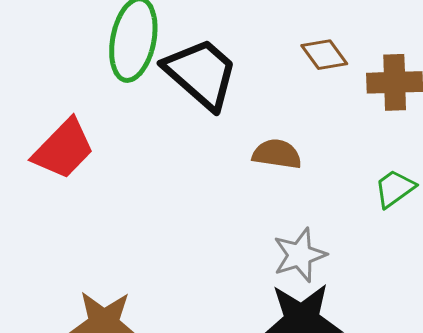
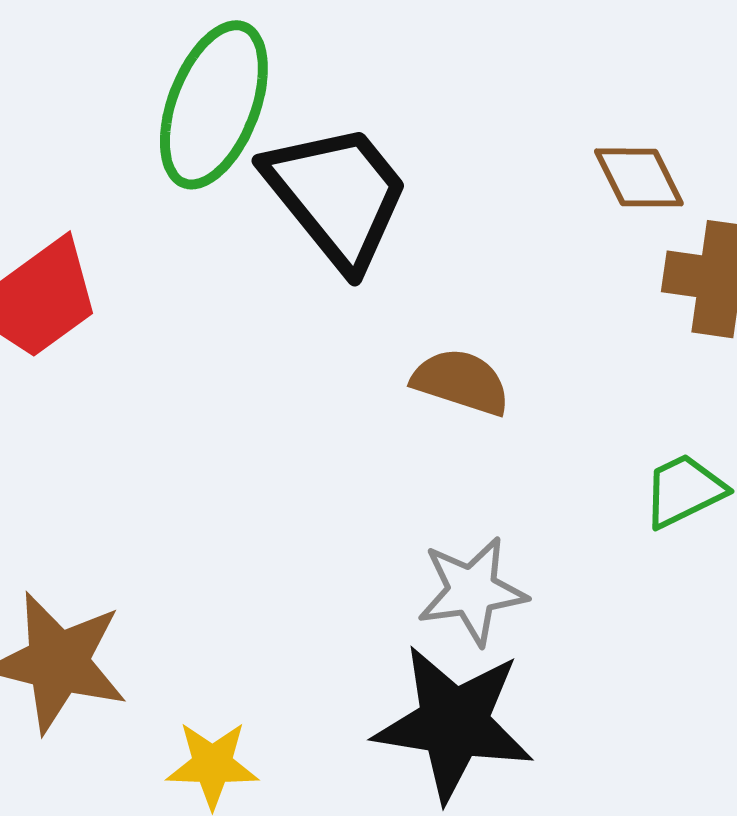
brown diamond: (324, 55) -> (639, 177), moved

